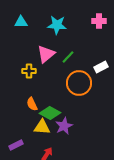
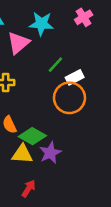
pink cross: (99, 21) -> (84, 17), moved, turned -32
pink triangle: (46, 54) -> (18, 43), moved
white rectangle: (101, 67) -> (75, 77), moved

